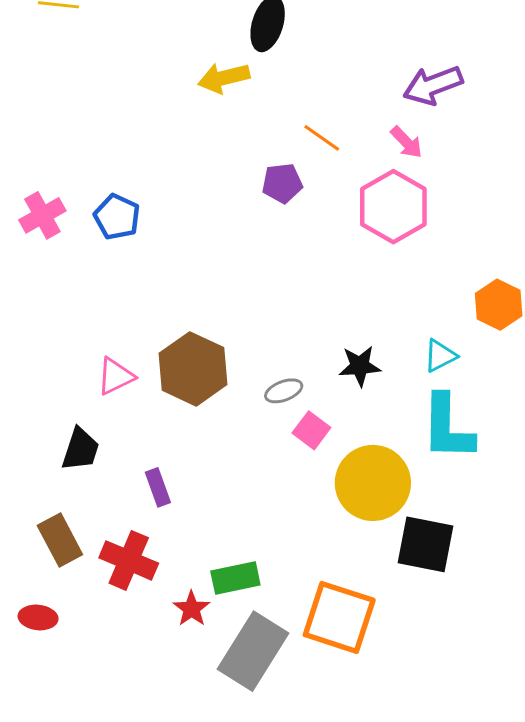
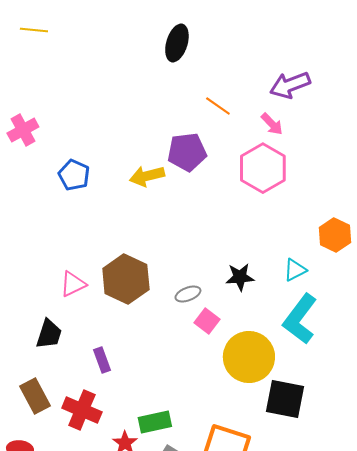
yellow arrow: (224, 78) -> (147, 176), moved
orange line: (322, 138) -> (218, 106), moved
purple pentagon: (282, 183) -> (187, 152), size x1.4
pink cross: (42, 215) -> (23, 130), moved
cyan L-shape: (447, 427) -> (300, 319), turned 36

